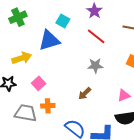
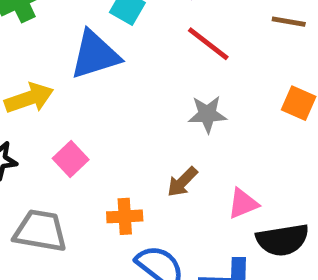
pink triangle: (124, 95) -> (243, 204), moved
orange cross: (48, 106) -> (125, 216), moved

